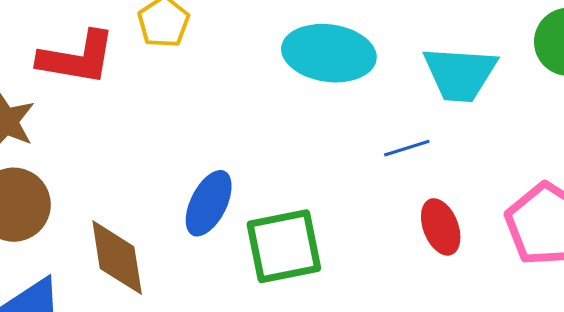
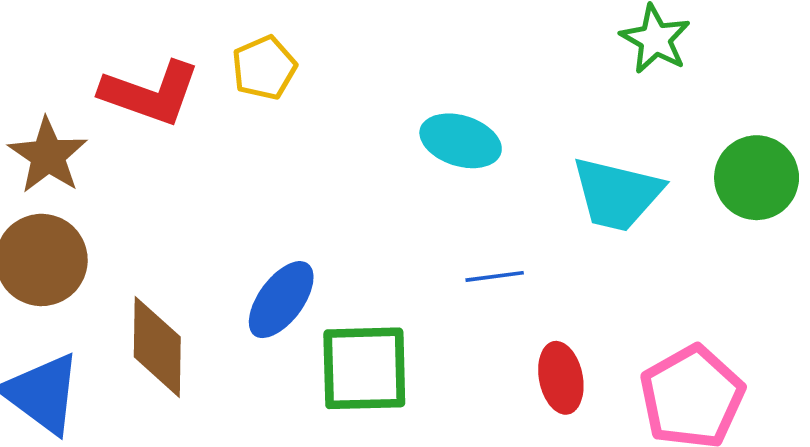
cyan ellipse: (329, 53) -> (461, 141), size x0.7
blue line: (407, 148) -> (495, 276), moved

